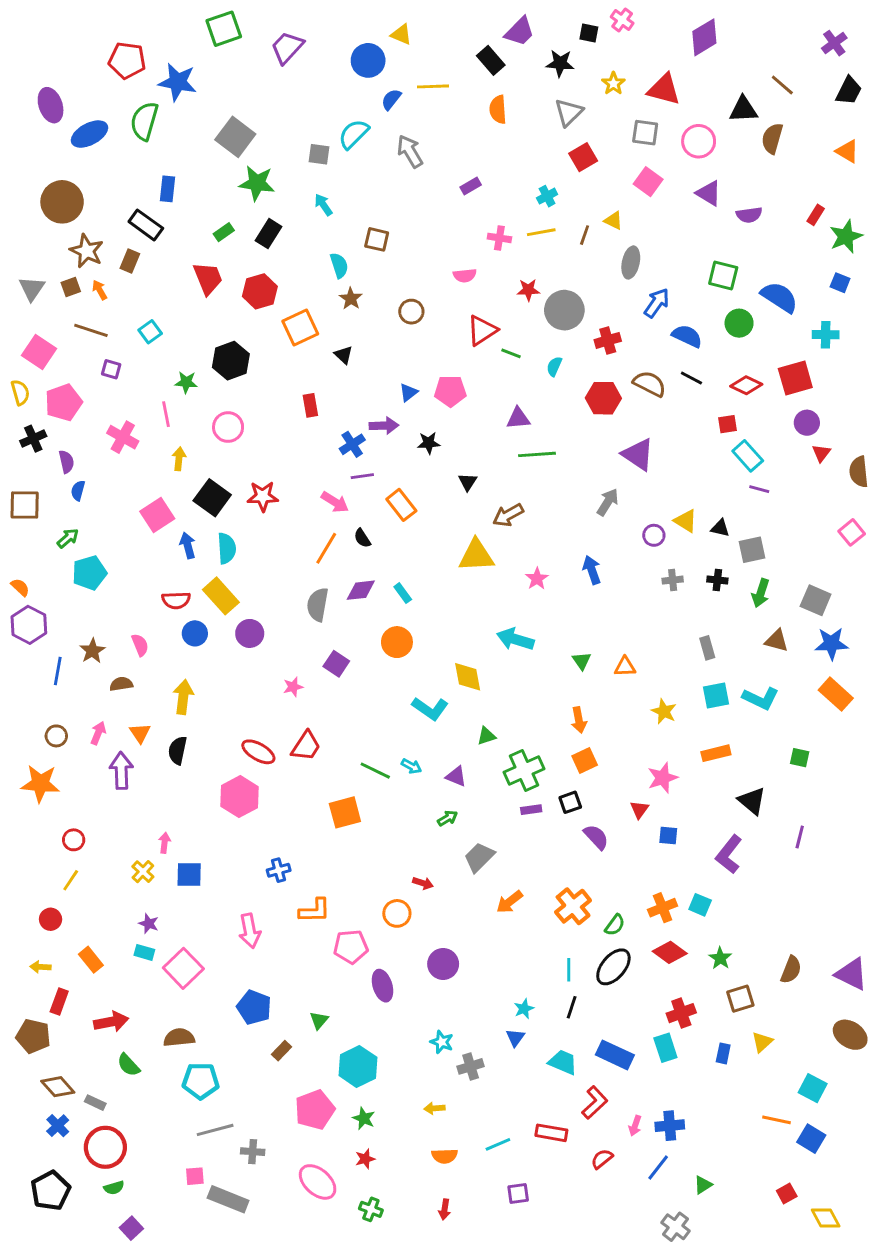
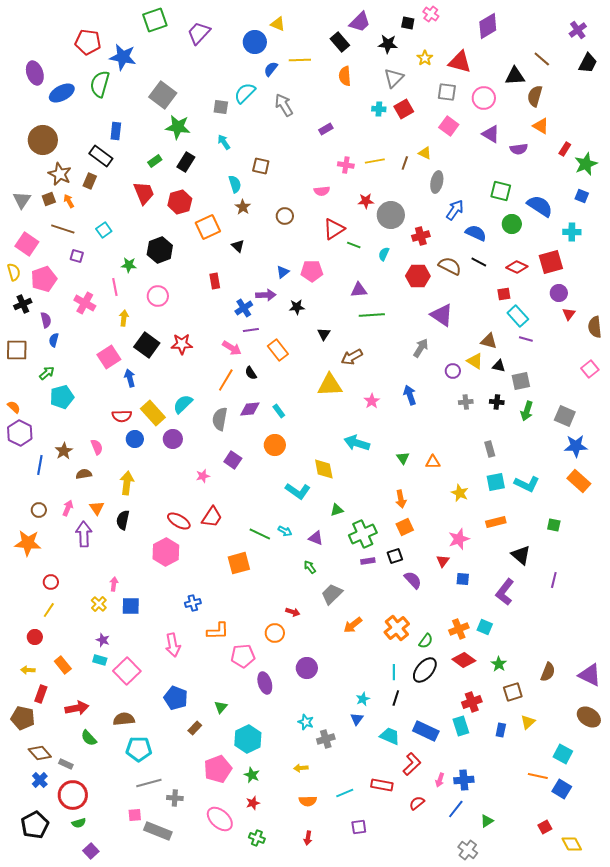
orange triangle: (847, 151) -> (541, 126), moved
cyan cross: (547, 196) -> (379, 109), moved, turned 32
cyan semicircle: (227, 548) -> (183, 404), moved, turned -130
brown triangle: (777, 641) -> (489, 341), moved
green arrow: (447, 818) -> (310, 567), turned -96

